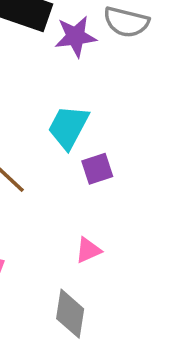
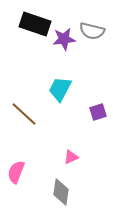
purple square: (97, 169) -> (98, 112), moved

